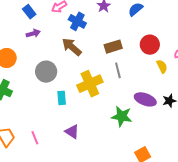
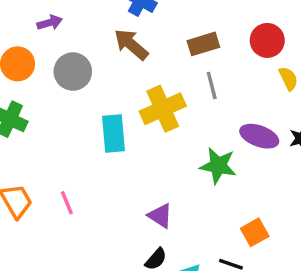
purple arrow: (33, 33) -> (50, 23), moved
gray circle: (46, 72) -> (73, 72), moved
cyan rectangle: (62, 98) -> (113, 134), size x1.5
purple triangle: (72, 132) -> (160, 216), moved

